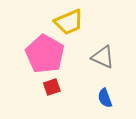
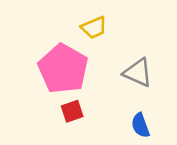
yellow trapezoid: (69, 22) -> (94, 28), size x0.7

